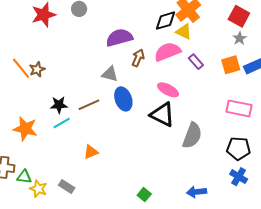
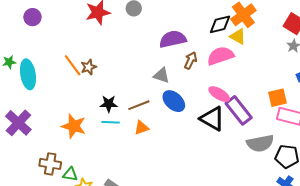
purple rectangle: (196, 62) -> (239, 110), moved, size x1.8
orange square: (231, 65) -> (277, 98), moved
blue ellipse: (123, 99) -> (174, 101), turned -30
cyan line: (62, 123) -> (111, 122), turned 30
gray semicircle: (192, 135) -> (260, 143), moved, turned 56
orange triangle: (91, 152) -> (141, 128), moved

